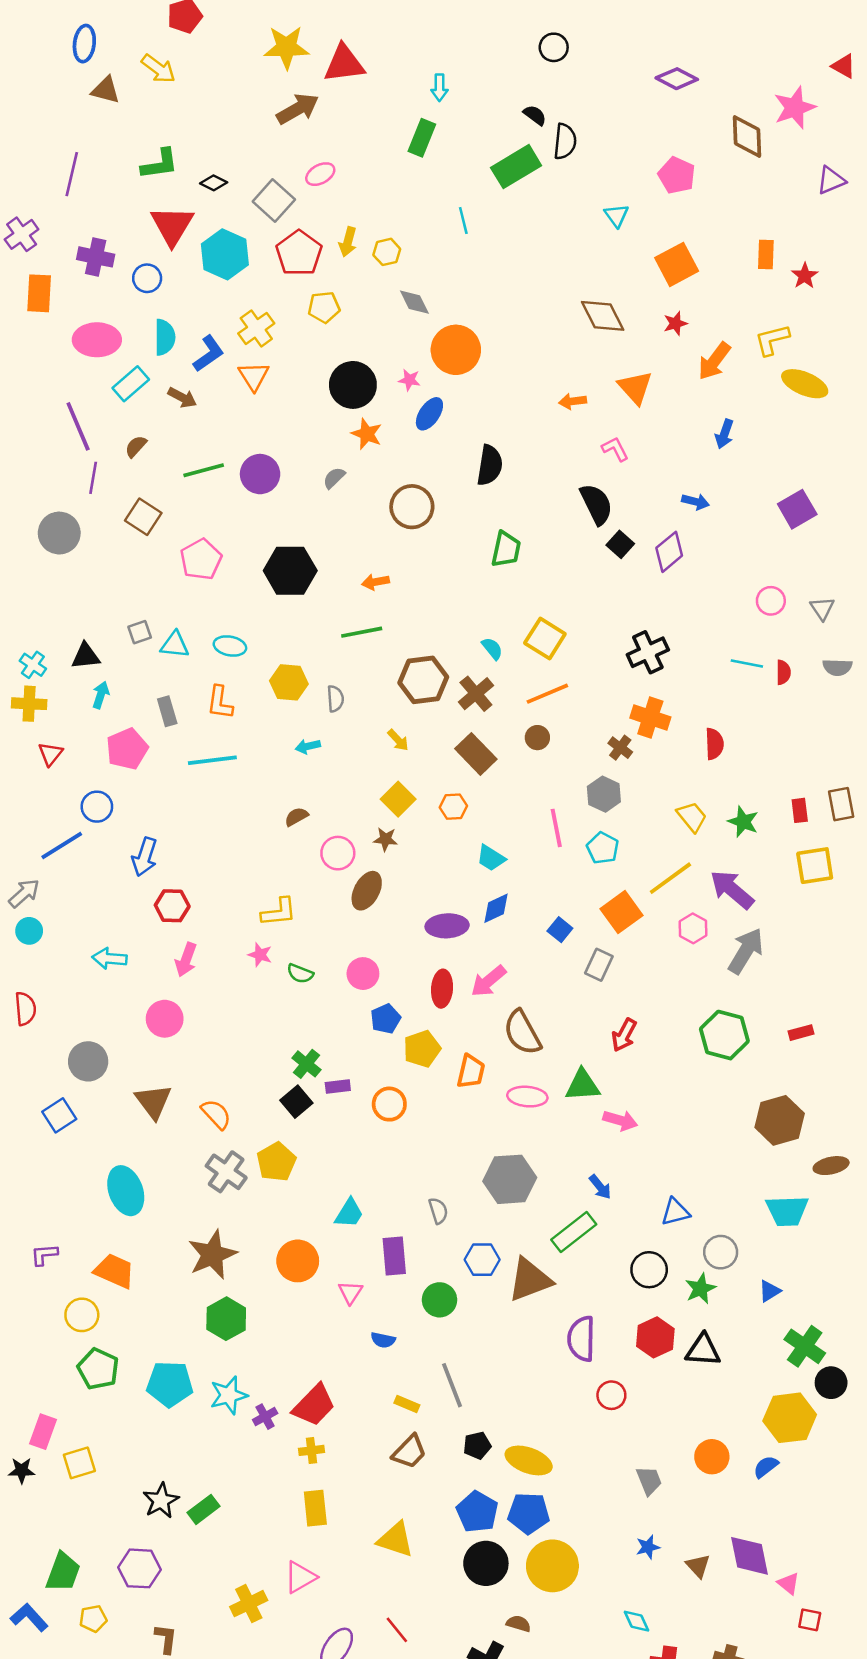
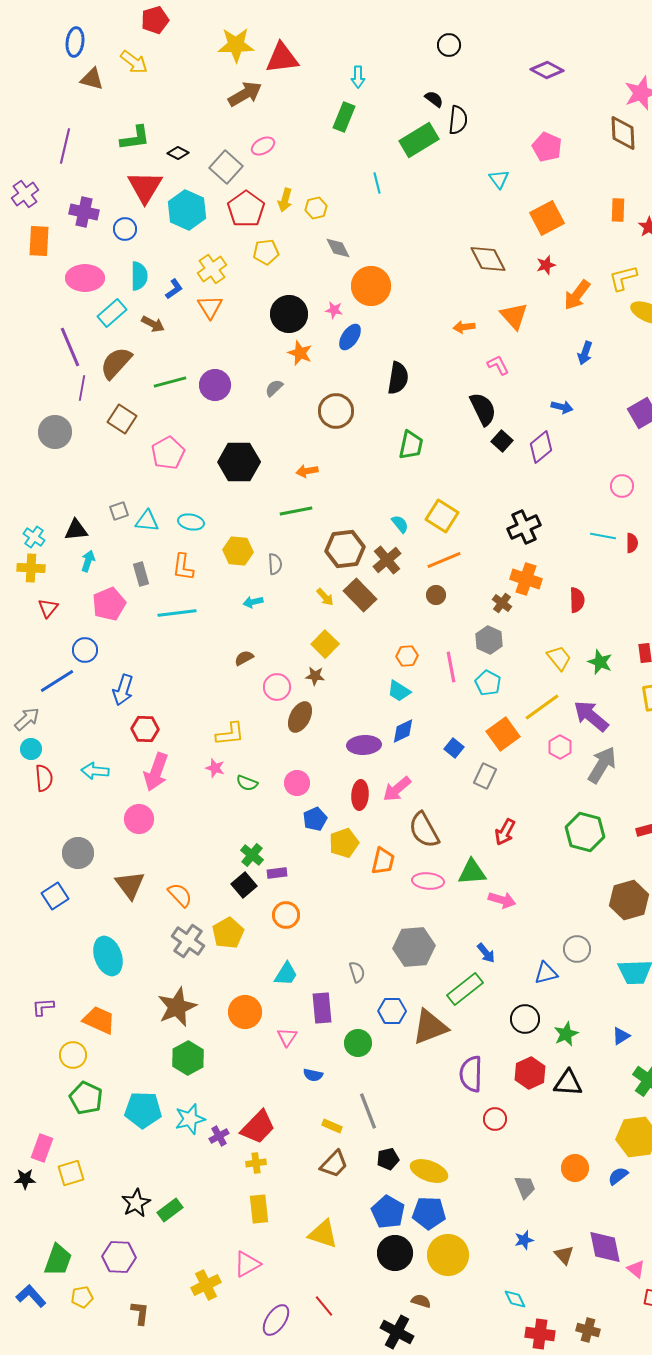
brown diamond: (747, 136) -> (623, 133), moved
blue L-shape: (209, 354) -> (174, 289), size x0.7
brown semicircle: (136, 446) -> (116, 363), size x1.8
brown rectangle: (476, 754) -> (360, 595), moved
orange hexagon: (453, 807) -> (407, 656), moved
pink arrow: (186, 960) -> (156, 772), size x1.4
red semicircle: (25, 1009) -> (44, 778), moved
orange circle: (389, 1104) -> (286, 915), moved
gray circle: (721, 1252) -> (577, 949), moved

